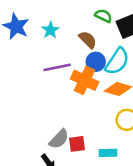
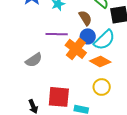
gray semicircle: (59, 139) -> (34, 60), moved
red square: (77, 144) -> (59, 97), size x1.6

